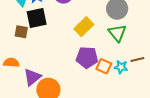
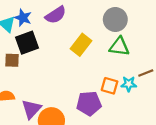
green triangle: (117, 33) -> (119, 47), turned -36
purple pentagon: (87, 57) -> (89, 103), moved

